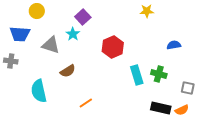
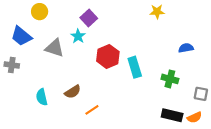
blue trapezoid: (20, 34) -> (21, 36), turned 35
red hexagon: (113, 47) -> (108, 56), moved
brown semicircle: (68, 71) -> (73, 92), moved
cyan rectangle: (137, 75) -> (135, 67), moved
cyan semicircle: (39, 91) -> (42, 97), size x0.7

